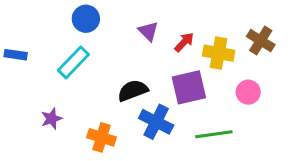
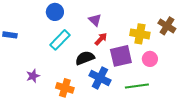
red arrow: (184, 42) -> (101, 39), moved
cyan rectangle: (73, 62) -> (60, 40), moved
pink circle: (248, 92) -> (150, 59), moved

